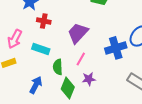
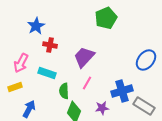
blue cross: (116, 48) -> (122, 91), moved
purple star: (89, 79) -> (102, 108), moved
blue arrow: (36, 85) -> (29, 109), moved

